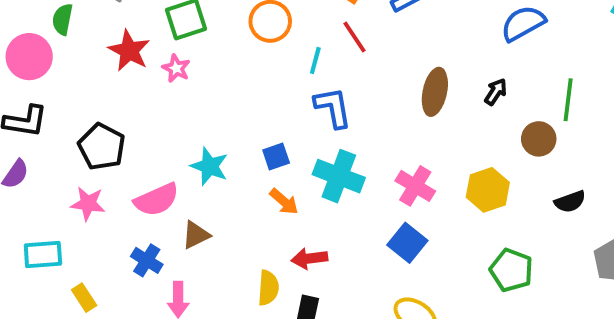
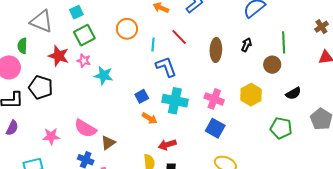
red line: (355, 37) -> (179, 37), moved
black pentagon: (102, 147) -> (41, 87), moved
cyan star: (209, 166) -> (104, 75), moved
pink semicircle: (157, 200) -> (85, 128), turned 65
green pentagon: (511, 270) -> (281, 128), moved

